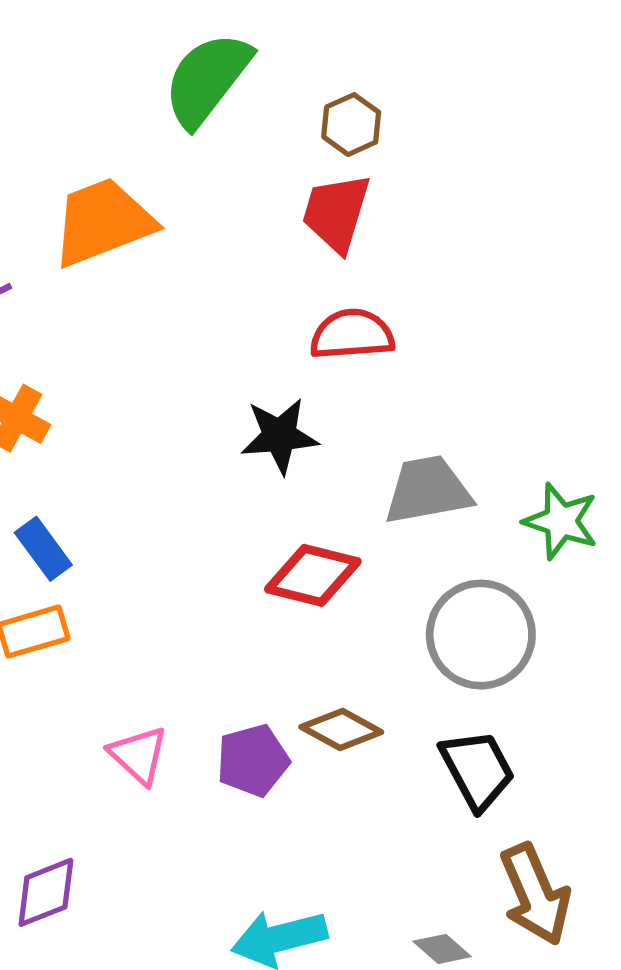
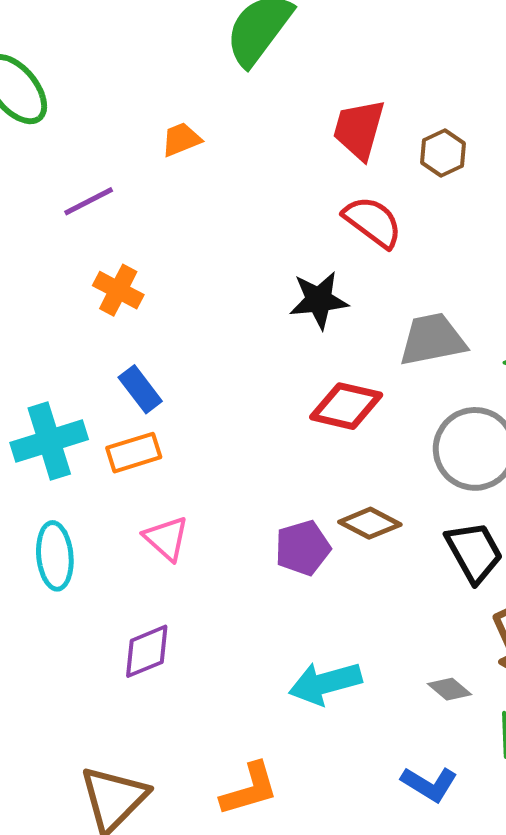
brown hexagon: (351, 125) -> (443, 153), moved
orange trapezoid: (103, 222) -> (181, 139), size x0.5
red semicircle: (352, 334) -> (373, 222), turned 42
pink triangle: (139, 755) -> (166, 538), moved

